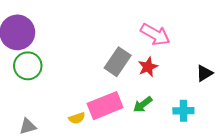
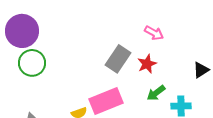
pink arrow: (155, 34) -> (154, 33), size x0.7
green arrow: (143, 105) -> (156, 93), moved

